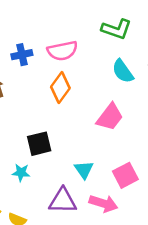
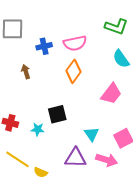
cyan star: (21, 173) -> (38, 129), moved

